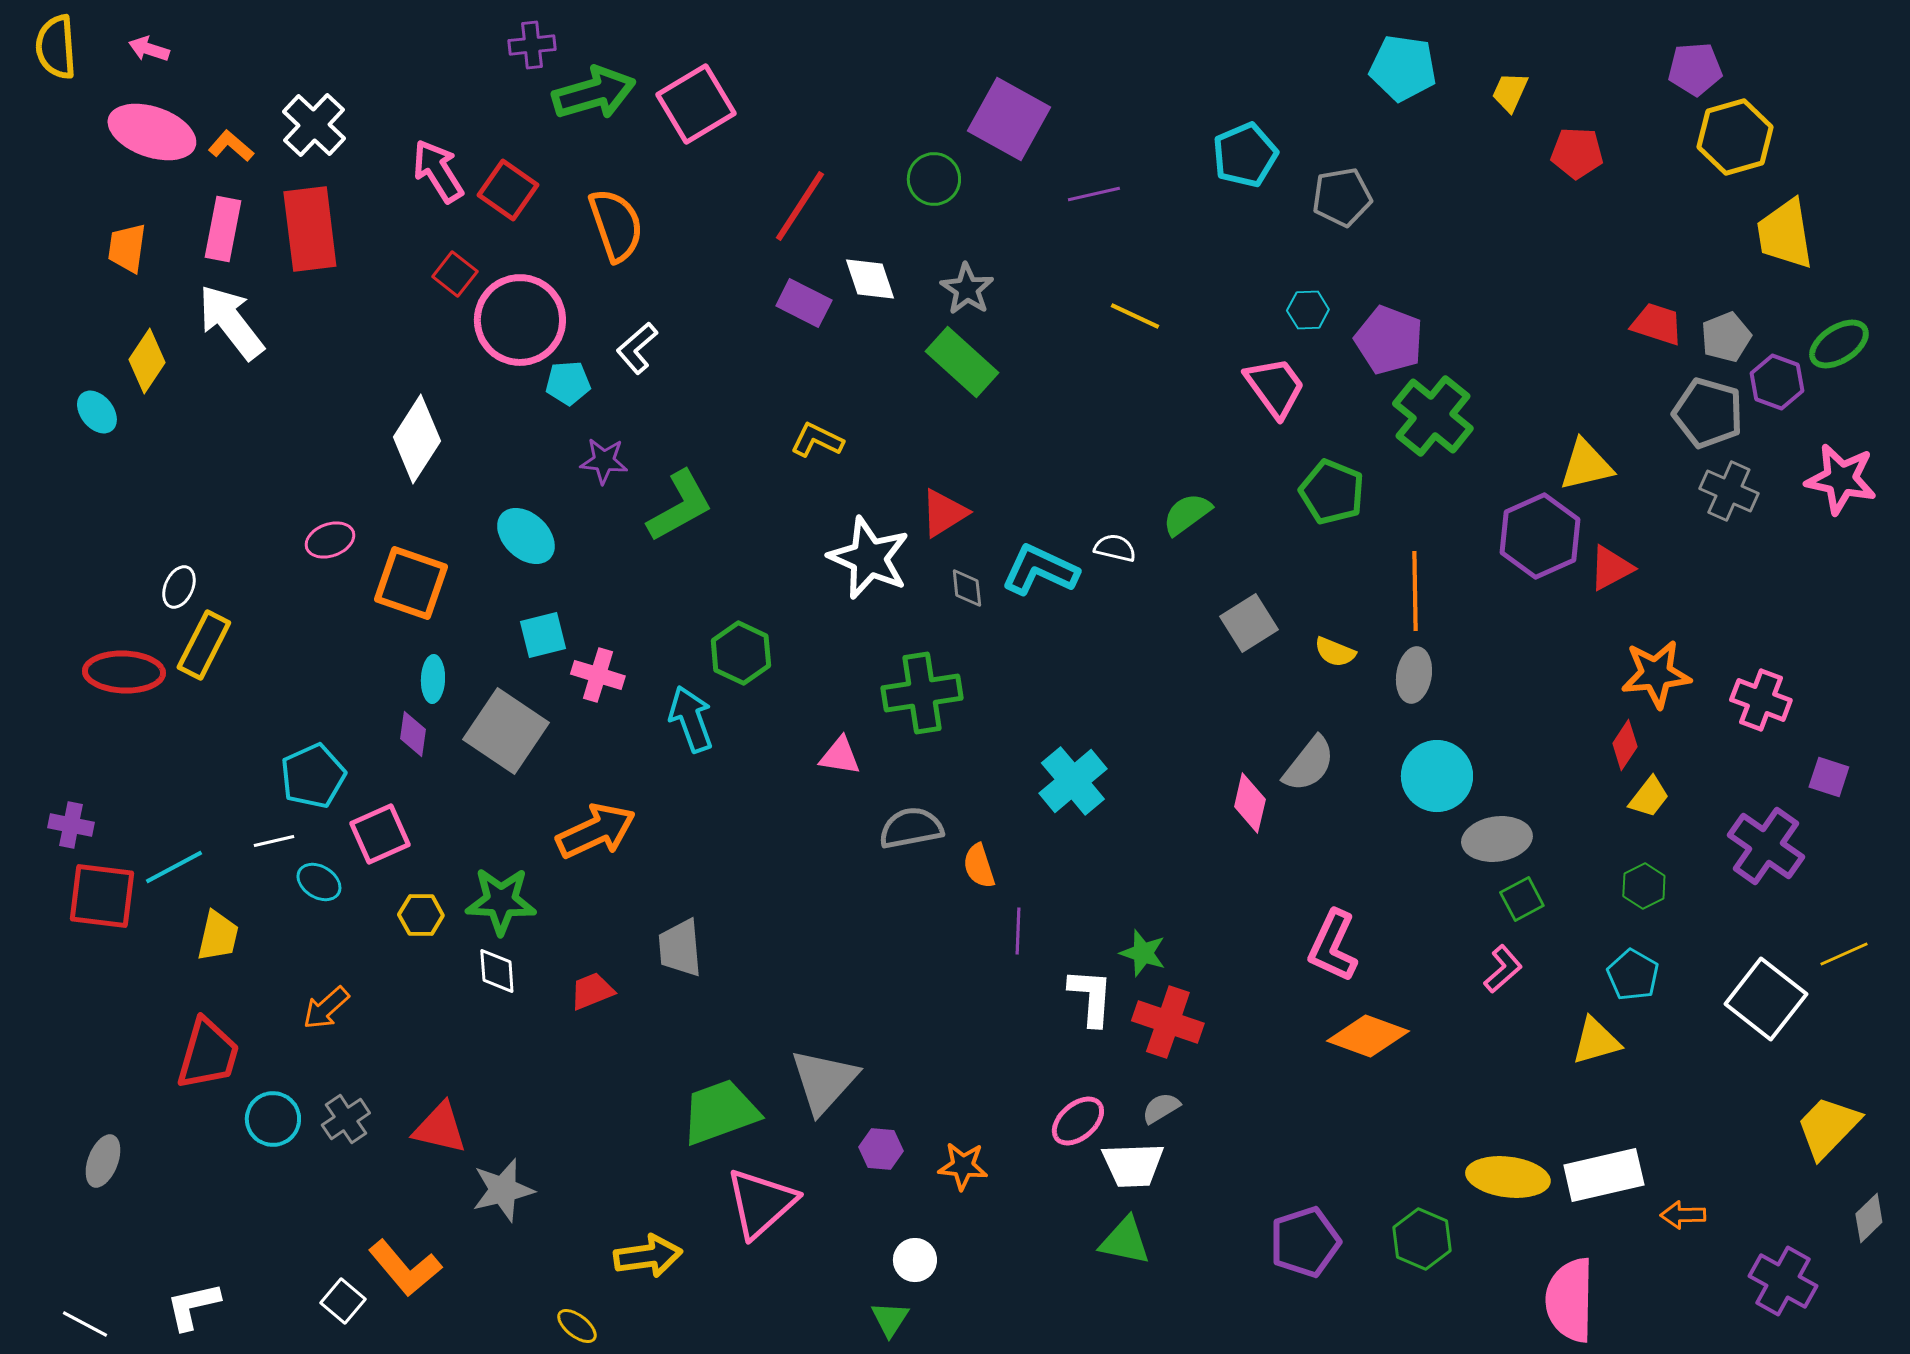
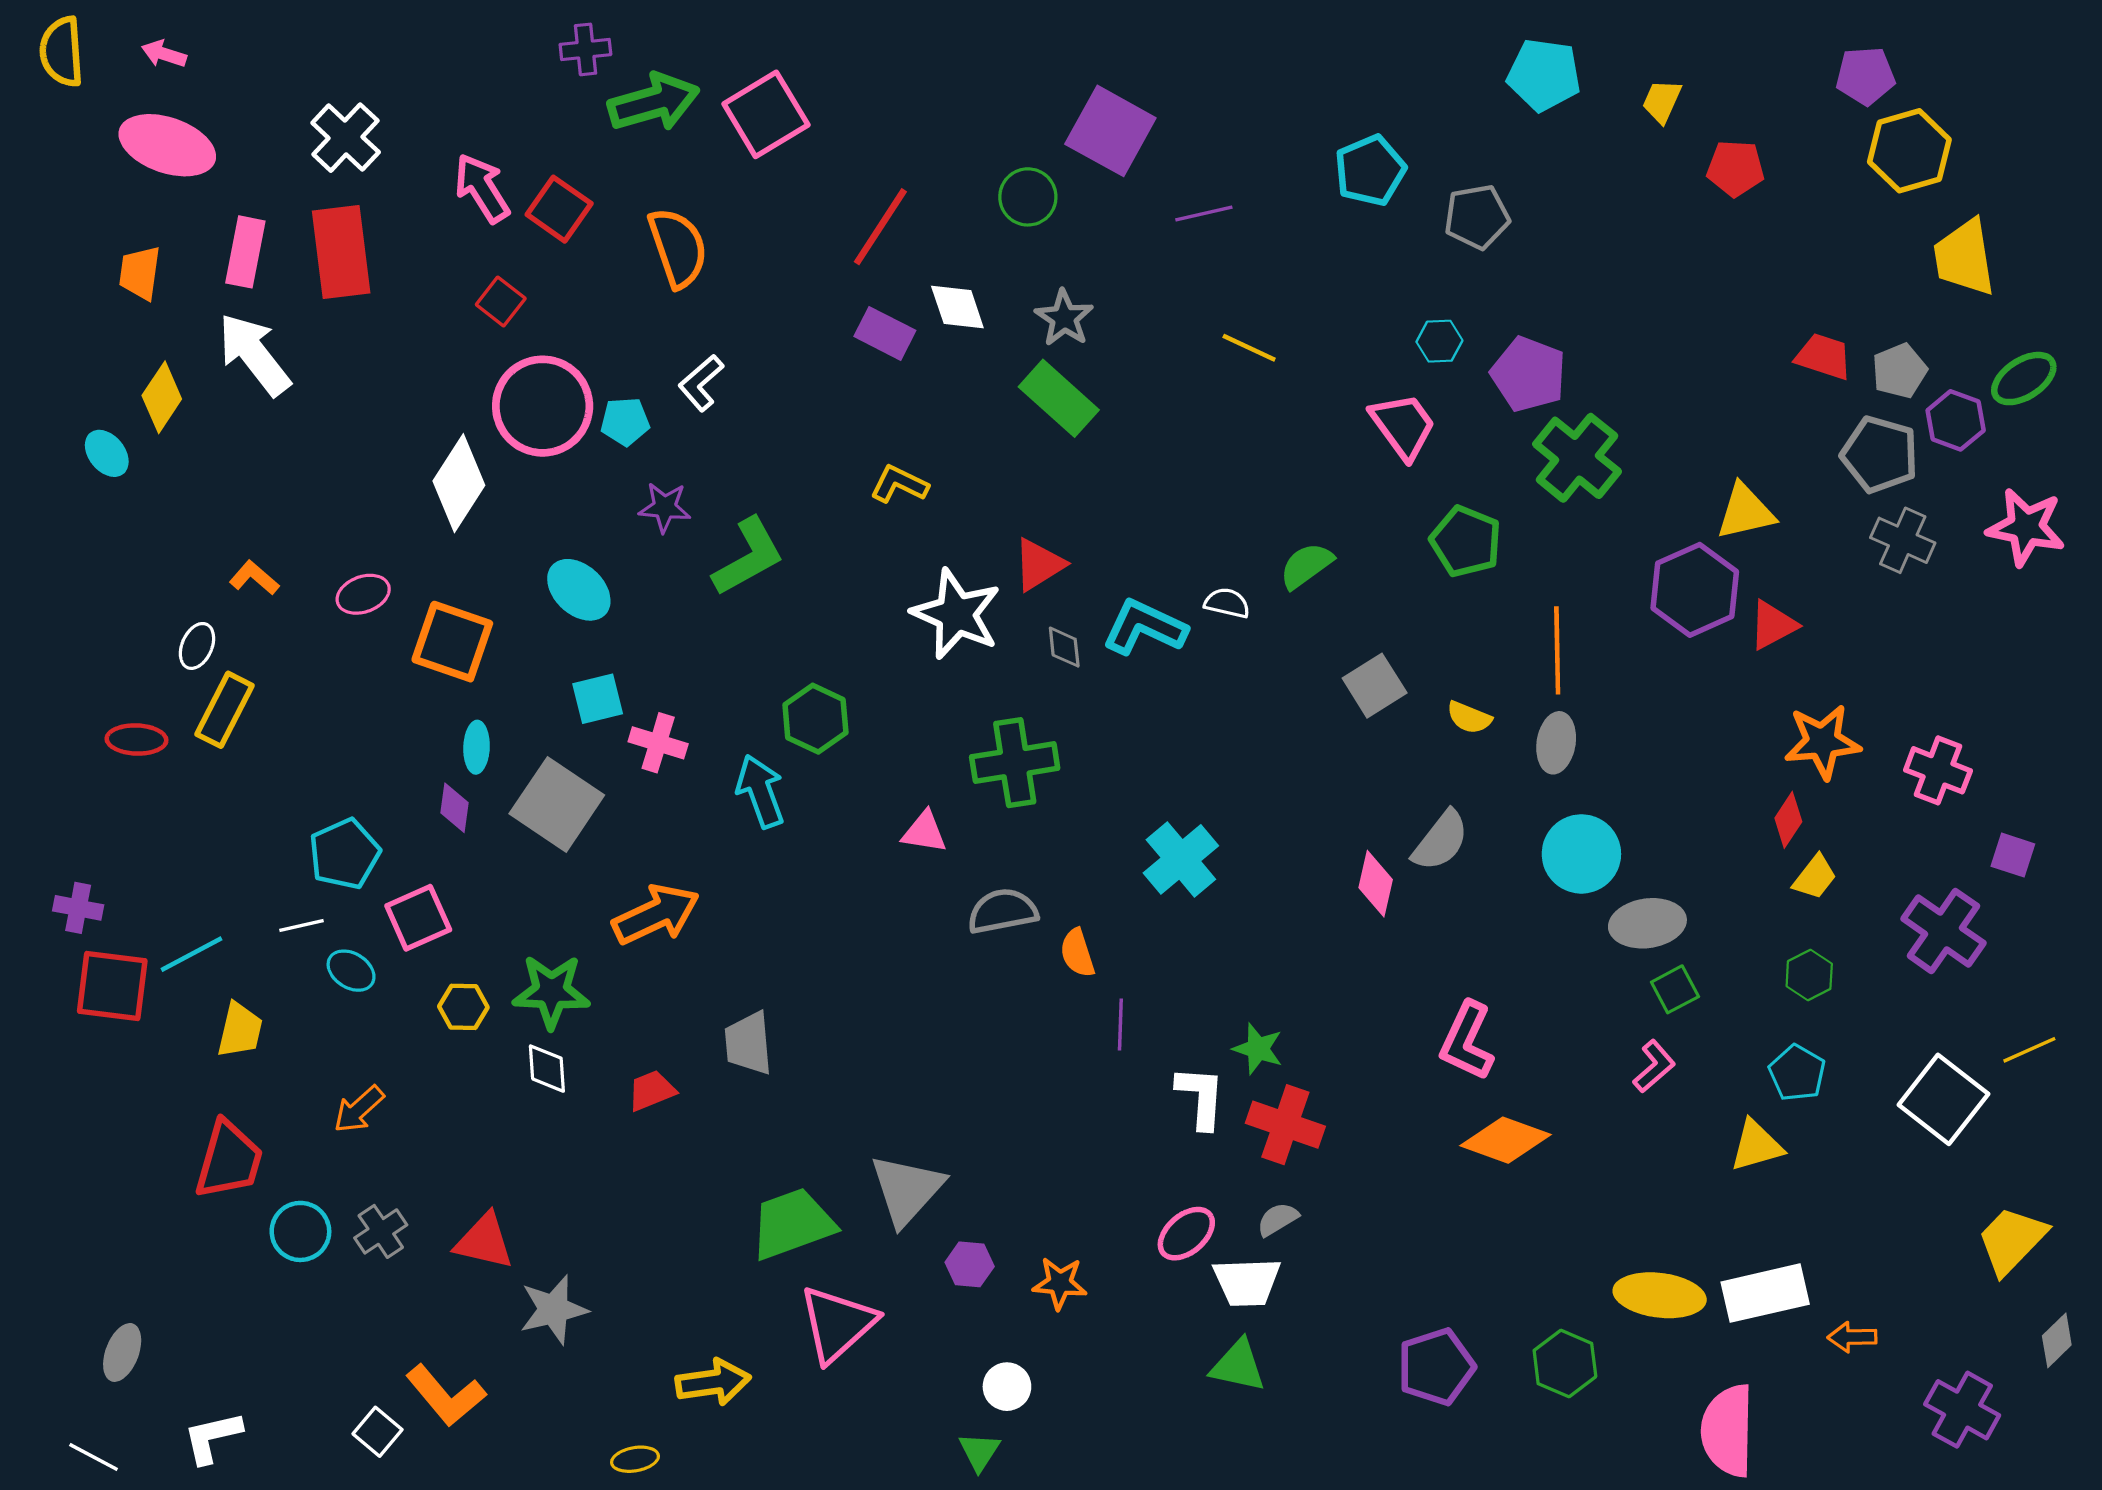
orange L-shape: (231, 146) -> (254, 578), moved
pink circle: (520, 320) -> (543, 406), moved
red ellipse: (124, 672) -> (136, 739), size x0.7
gray ellipse: (103, 1161) -> (122, 1352), moved
yellow ellipse: (577, 1326) -> (635, 1459), turned -48

